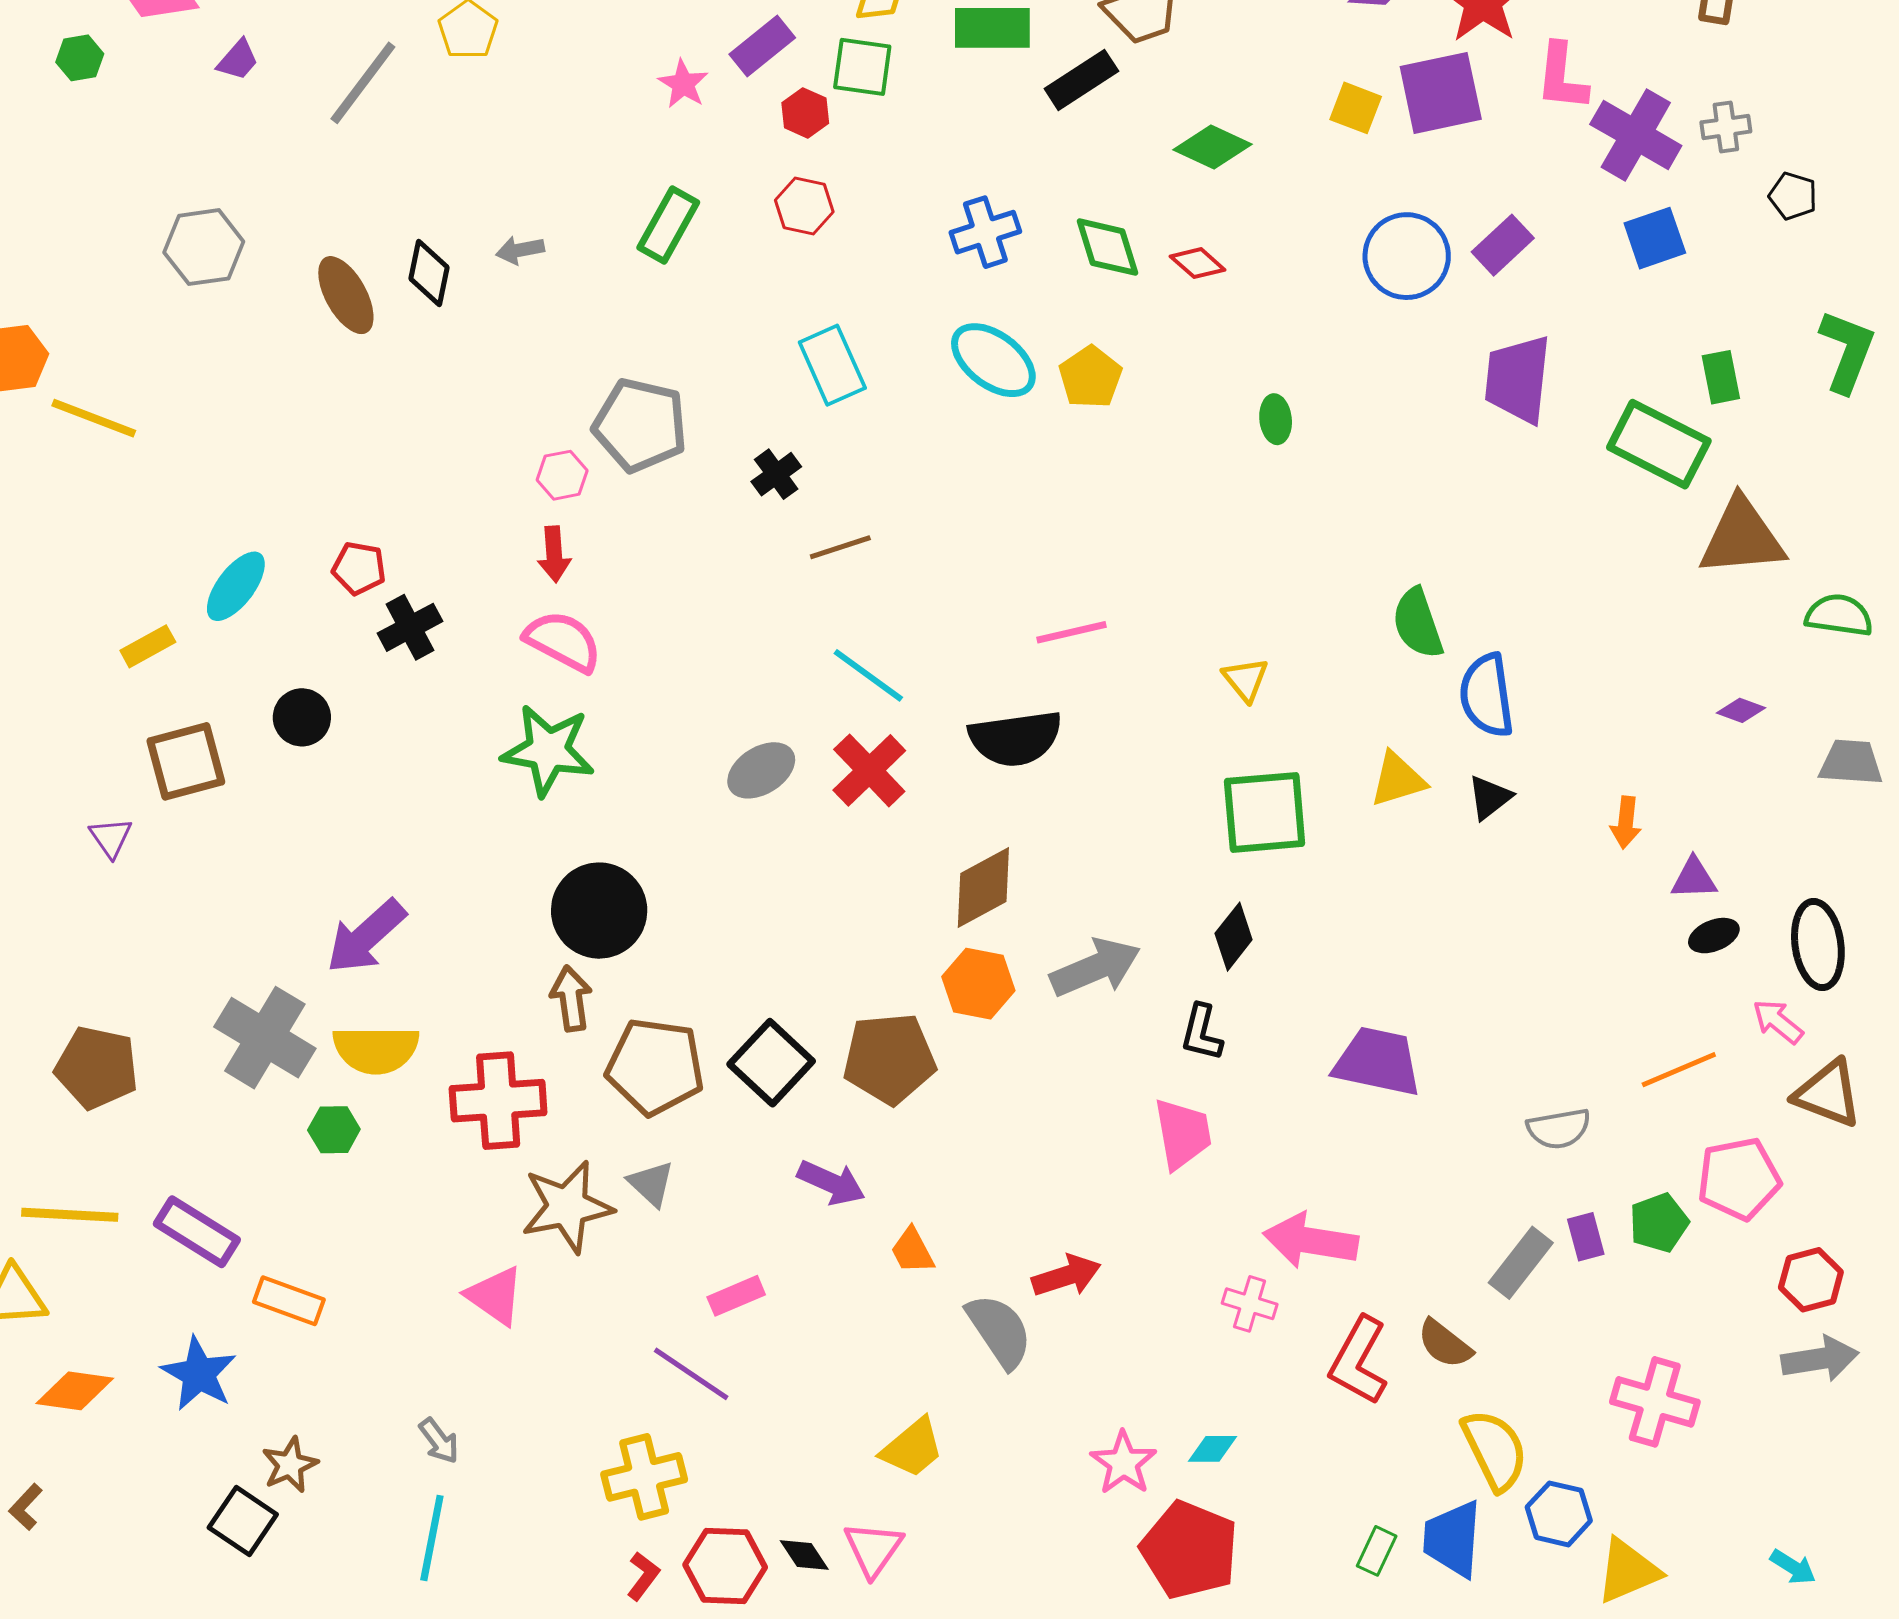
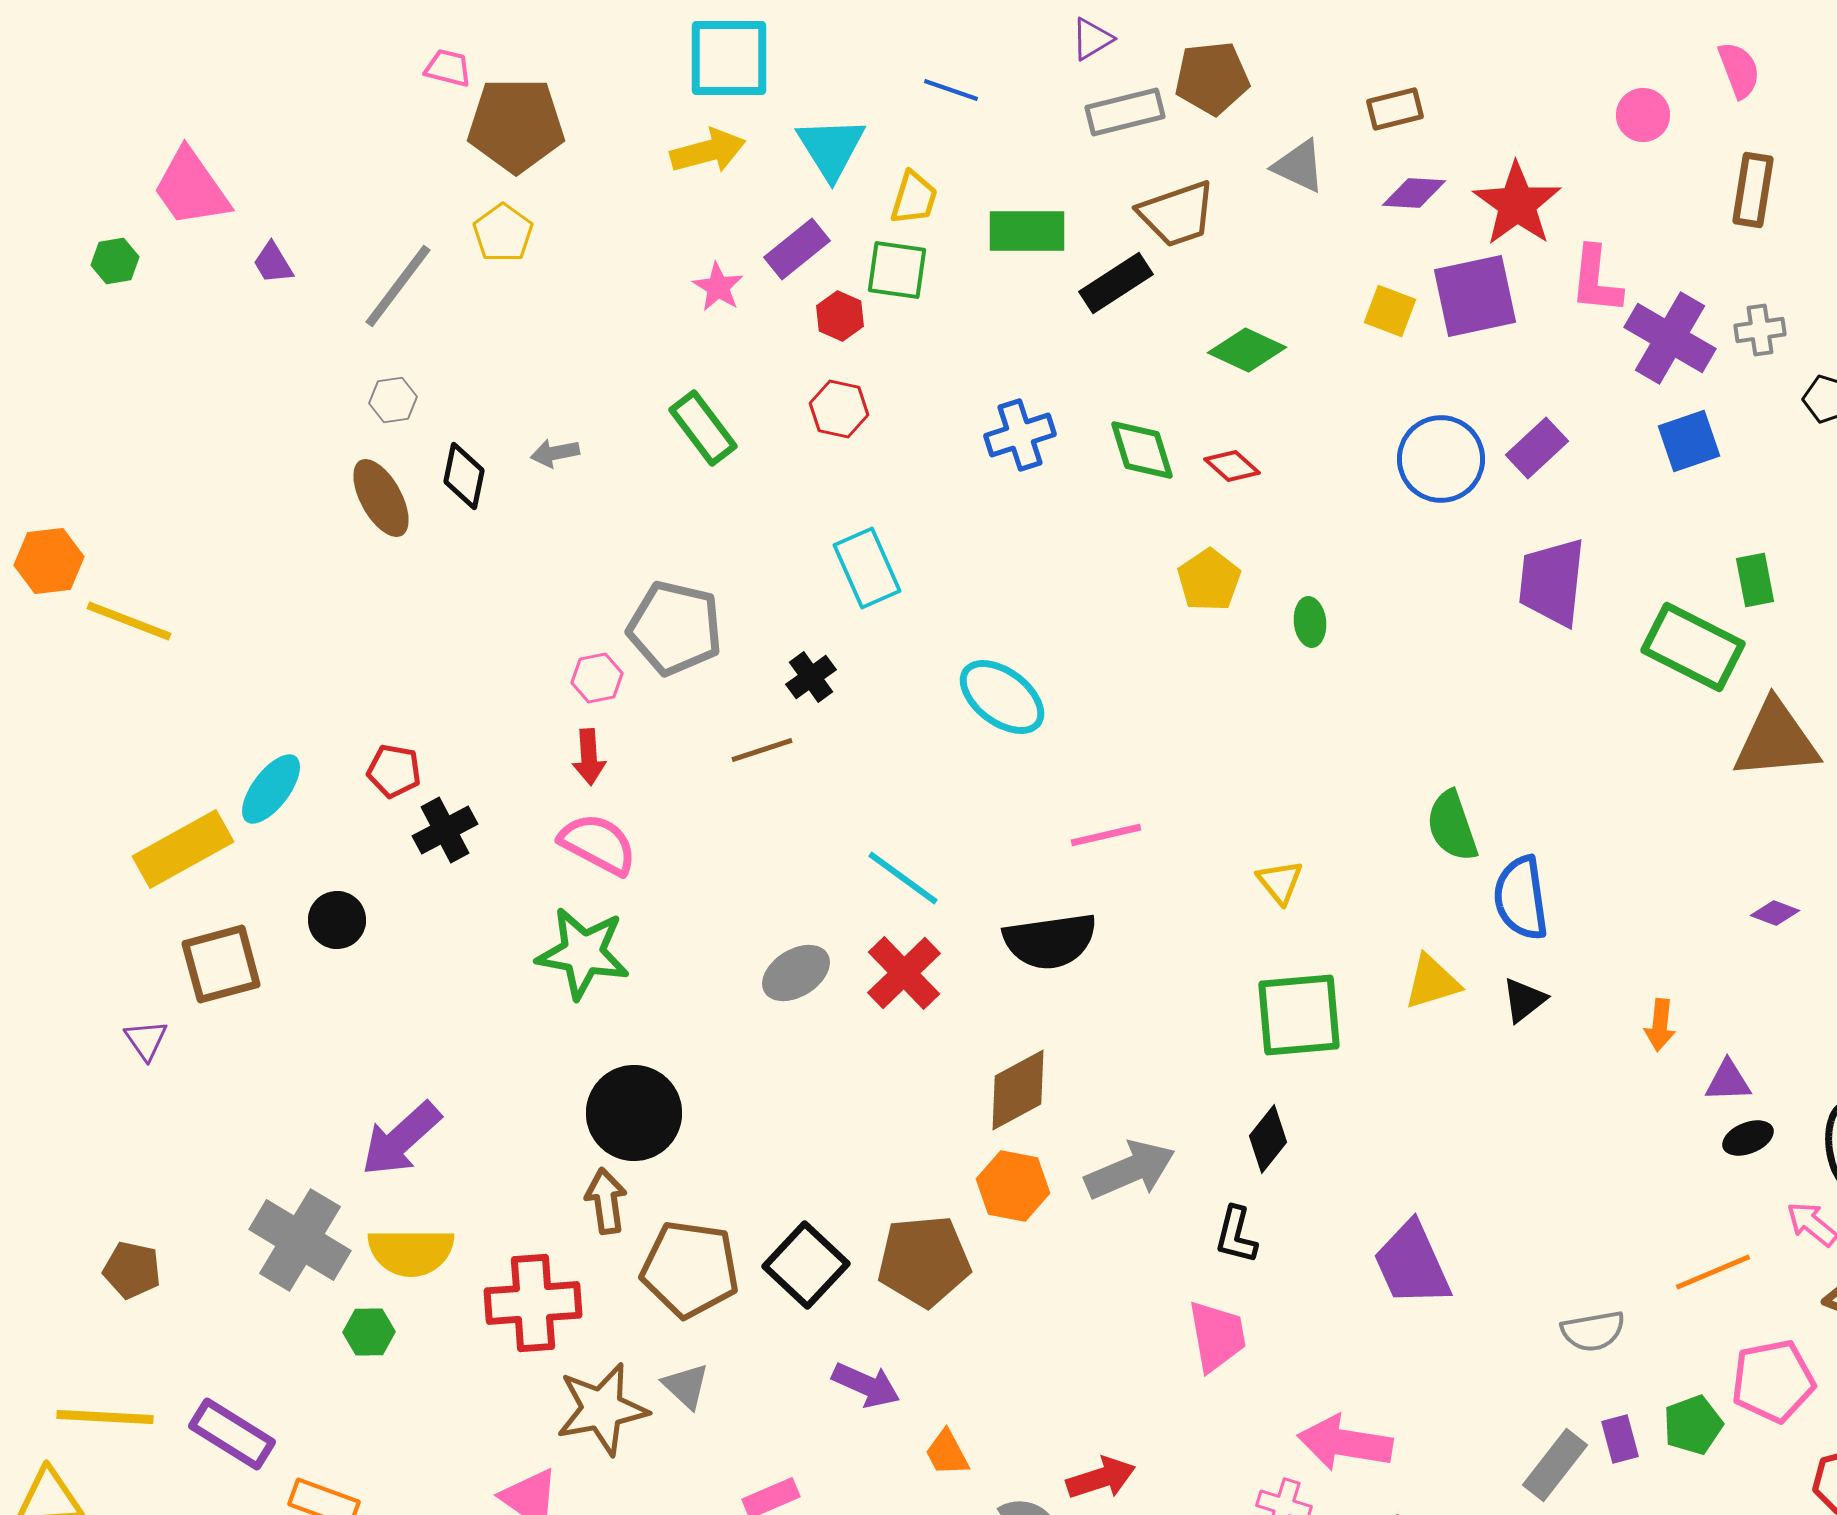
purple trapezoid: (238, 60) -> (273, 263), turned 108
green rectangle: (668, 225) -> (703, 428), turned -66
gray hexagon: (204, 247) -> (393, 400), moved, size x0.6
cyan ellipse: (993, 360) -> (1002, 697), moved
yellow pentagon: (1090, 377) -> (1209, 580), moved
brown line: (840, 547) -> (762, 750), moved
yellow rectangle: (148, 646) -> (183, 849), size x1.8
purple trapezoid: (1378, 1062) -> (1412, 1264), turned -126
brown pentagon: (97, 1068) -> (132, 1270), size x0.7

